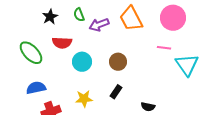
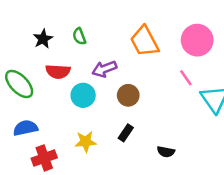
purple arrow: (99, 25) -> (104, 69), moved
pink line: (164, 48) -> (186, 78), turned 48

